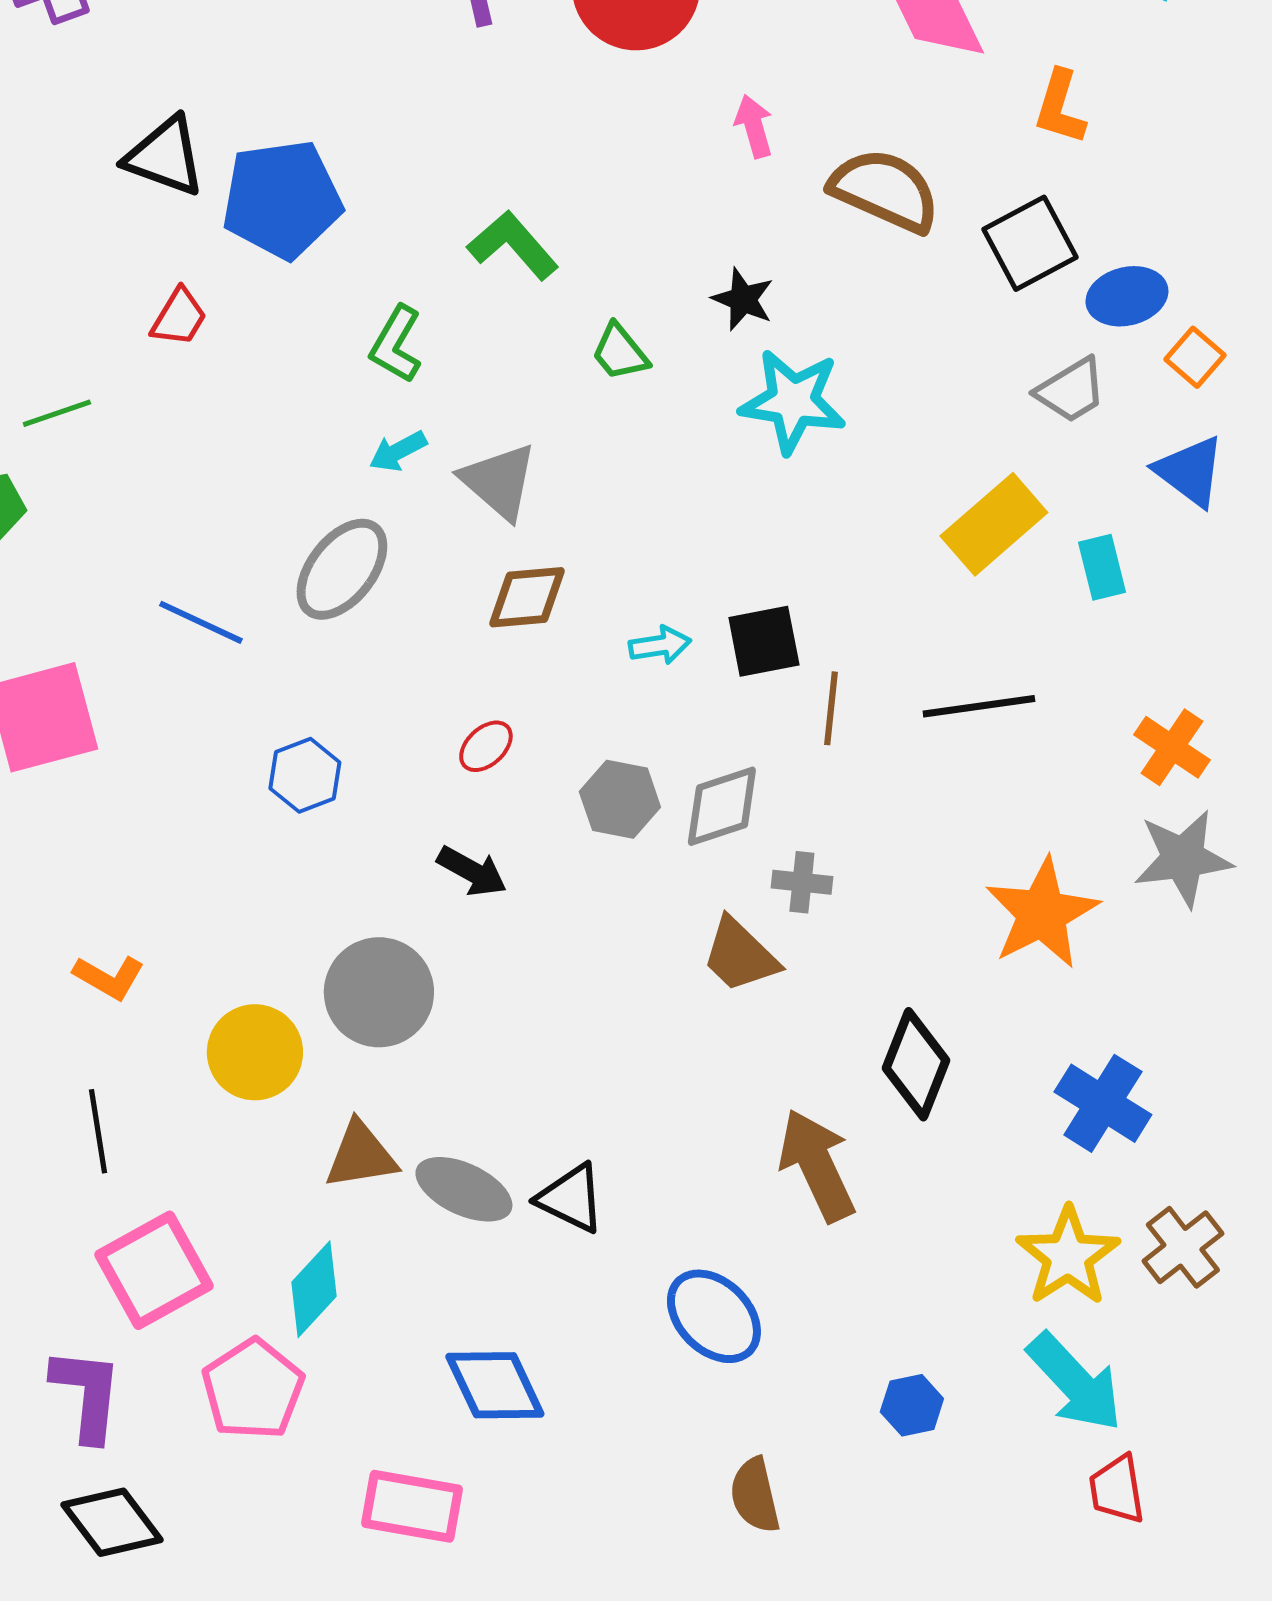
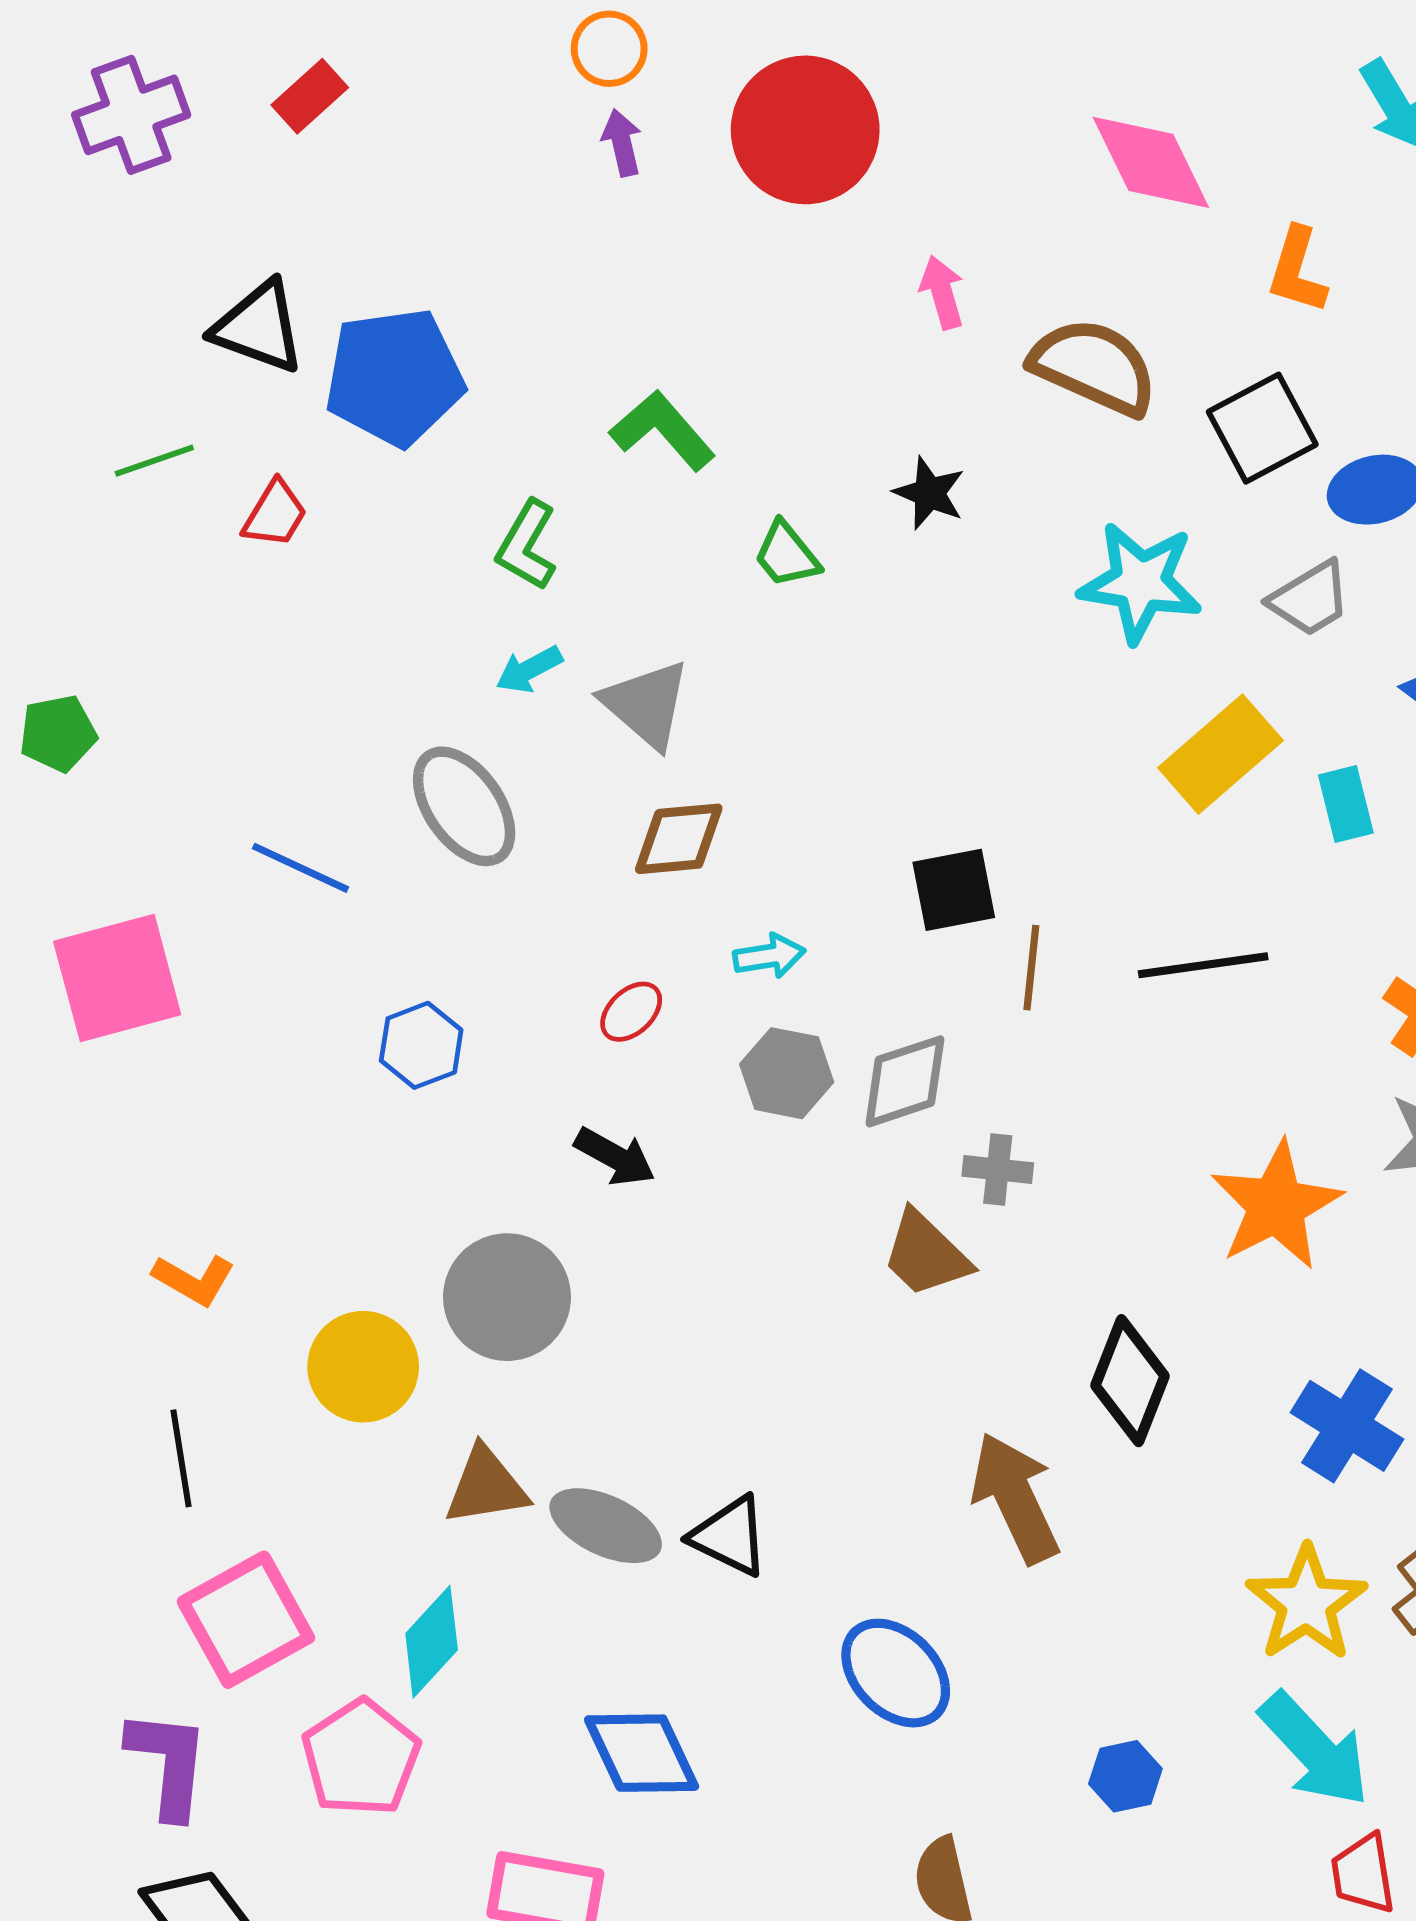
cyan star: (793, 401) -> (1140, 582), moved
green line: (57, 413) -> (154, 461), moved
gray ellipse: (342, 569) -> (464, 806), turned -73
cyan arrow: (660, 645) -> (769, 956), moved

